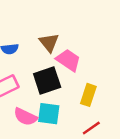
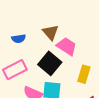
black square: (47, 80) -> (50, 63), turned -30

